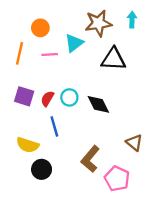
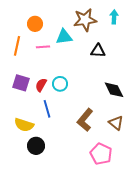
cyan triangle: (74, 43) -> (64, 37), turned 30
black triangle: (113, 59) -> (98, 51), size x0.7
black diamond: (98, 104) -> (114, 90), moved
brown L-shape: (90, 159) -> (85, 120), moved

